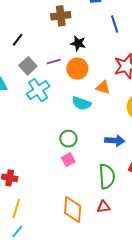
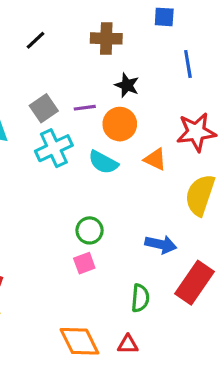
black line: (18, 40) -> (36, 40), moved
cyan semicircle: (81, 103) -> (103, 162), moved
green semicircle: (107, 176) -> (140, 298), size x0.7
orange diamond: (73, 209) -> (79, 341), turned -40

